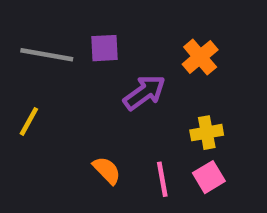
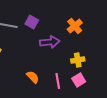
purple square: (104, 48) -> (32, 22), turned 32
purple arrow: (144, 93) -> (50, 42), turned 30

